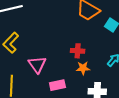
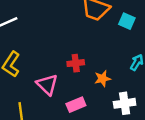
red cross: (78, 51) -> (76, 63), moved

